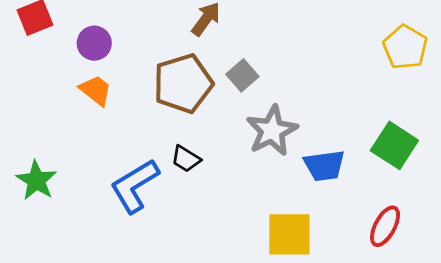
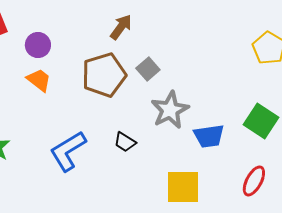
black trapezoid: (186, 159) -> (125, 142), moved

